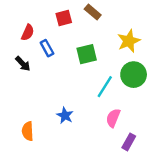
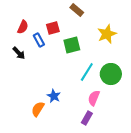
red square: (64, 18) -> (53, 28), moved
green circle: (134, 75) -> (111, 74), moved
orange semicircle: (28, 131) -> (38, 109), moved, turned 35
purple rectangle: (129, 142) -> (87, 118), moved

